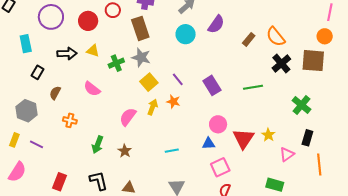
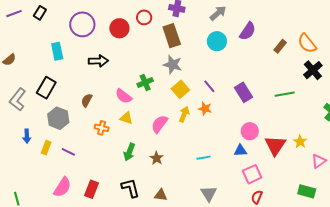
yellow triangle: (93, 51) -> (126, 118), moved
green cross: (116, 63) -> (145, 82), moved
black rectangle: (38, 72) -> (46, 88), moved, size x1.5
pink semicircle: (17, 172) -> (62, 187), moved

